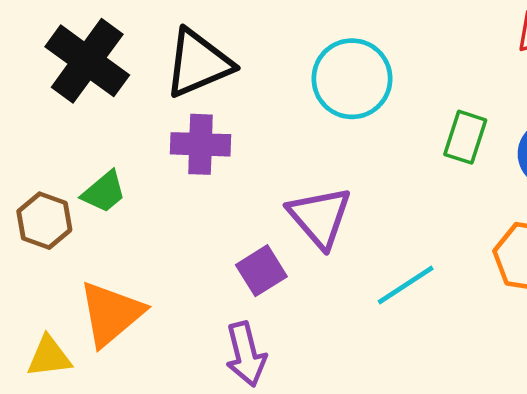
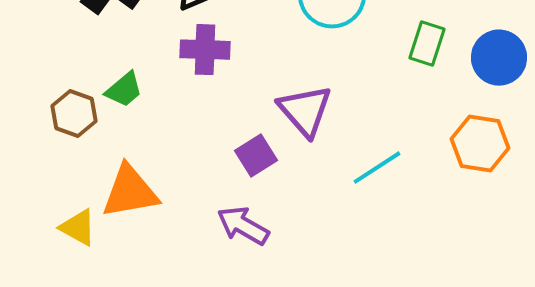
orange triangle: (111, 314) -> (130, 192), turned 30
purple arrow: (246, 354) -> (243, 226), turned 134
yellow triangle: (49, 357) -> (78, 228), turned 36

